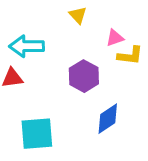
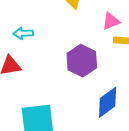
cyan arrow: (27, 46) -> (23, 33), size x0.6

